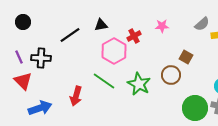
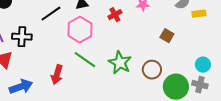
pink hexagon: (114, 51) -> (80, 30), moved
brown circle: (171, 75) -> (152, 70), moved

